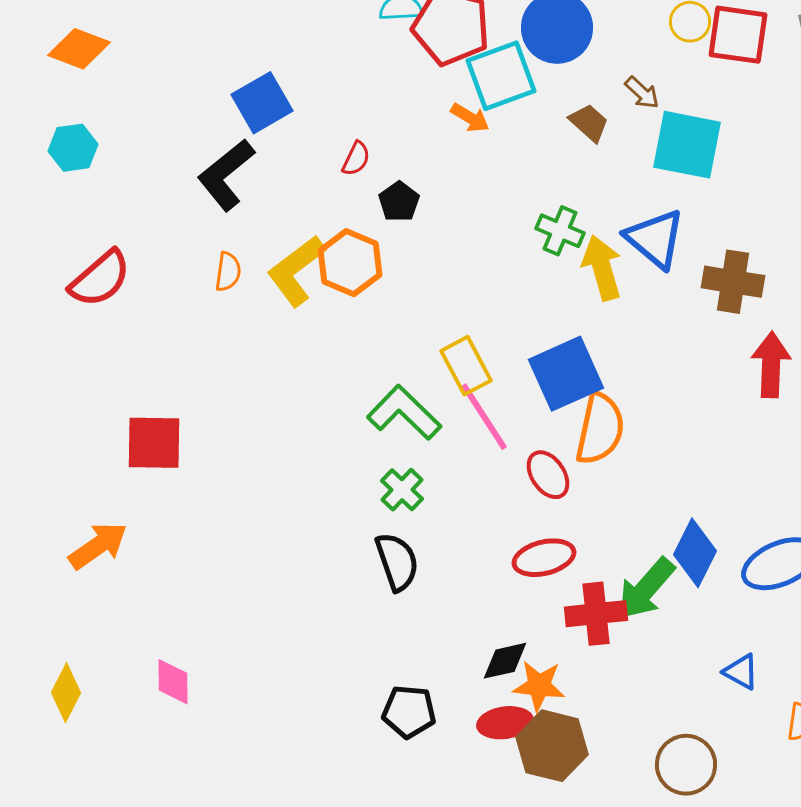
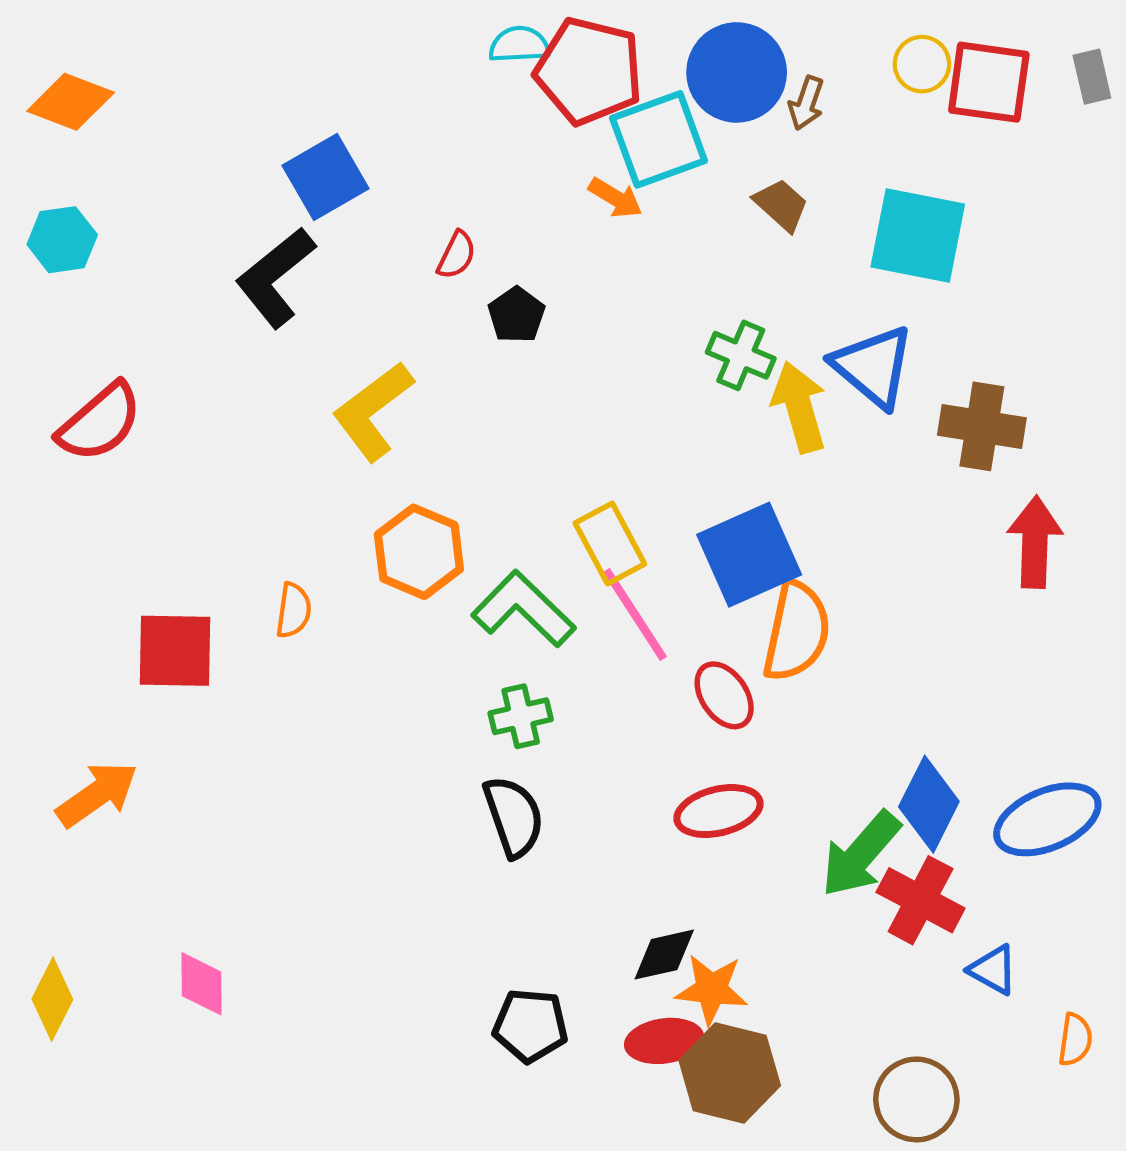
brown arrow: (642, 93) -> (806, 103), moved, turned 66
orange hexagon: (350, 263) -> (419, 552), moved
orange semicircle: (228, 272) -> (293, 610), moved
green cross: (402, 490) -> (521, 716), turned 33
red cross: (596, 614) -> (921, 900), moved, turned 34

